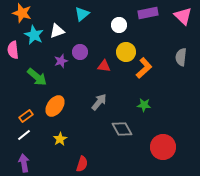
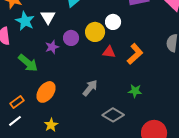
white circle: (119, 25) -> (113, 22), moved
white triangle: (57, 31) -> (48, 17), turned -42
yellow circle: (126, 52) -> (95, 32), moved
red triangle: (104, 66) -> (109, 52), moved
gray diamond: (122, 129) -> (113, 115), turned -30

